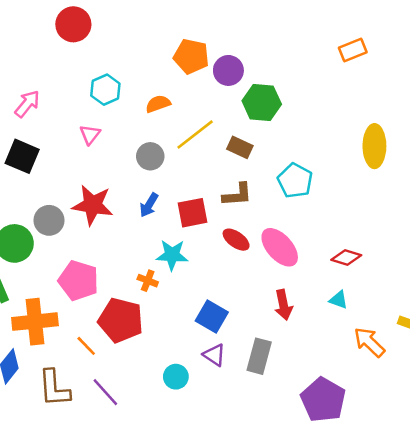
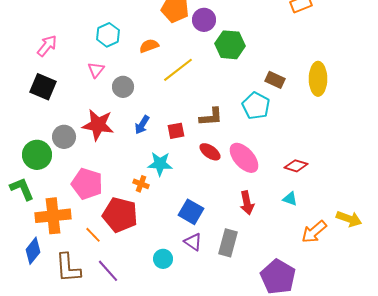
brown rectangle: (240, 147) -> (275, 80), moved
gray circle: (150, 156) -> (123, 87), moved
red square: (193, 213) -> (176, 131), size x0.7
orange arrow: (369, 342) -> (314, 232), turned -84

